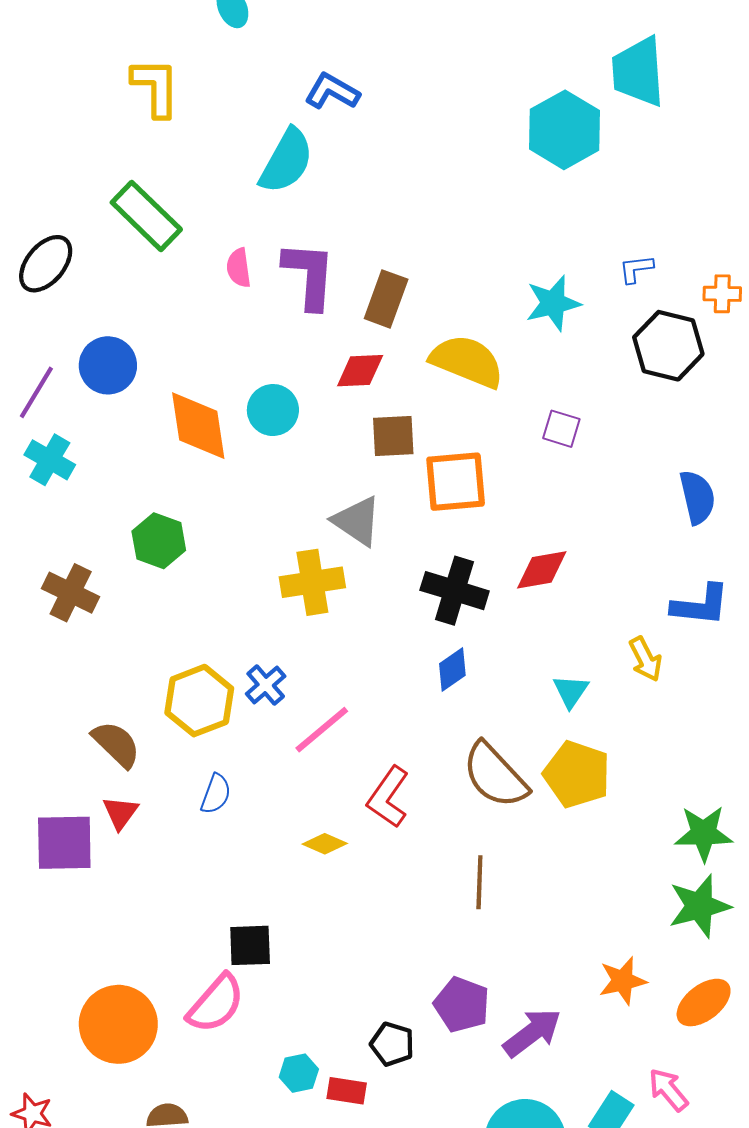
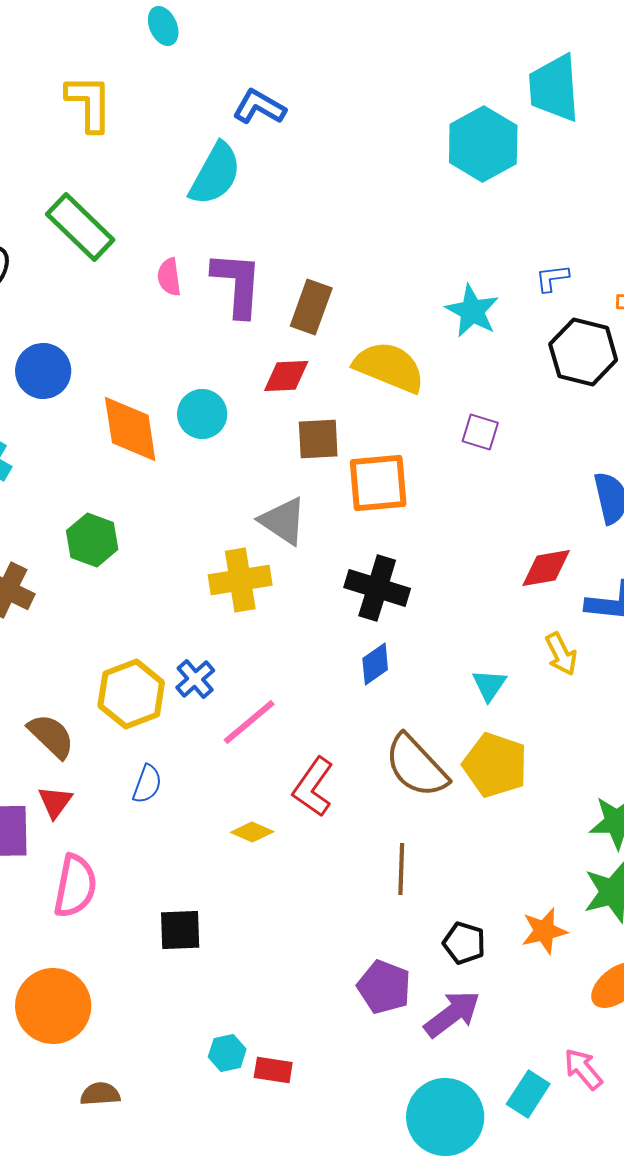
cyan star: (553, 303) -> (472, 311), turned -30
red diamond: (542, 570) -> (546, 568), moved
orange star: (623, 981) -> (544, 931), moved
pink semicircle: (216, 1004) -> (75, 886), moved, turned -30
black pentagon: (392, 1044) -> (464, 943), moved

